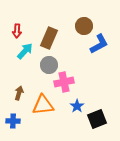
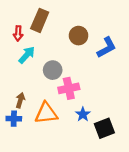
brown circle: (84, 26) -> (79, 36), moved
brown rectangle: (49, 38) -> (40, 20), moved
blue cross: (13, 121) -> (14, 119), moved

